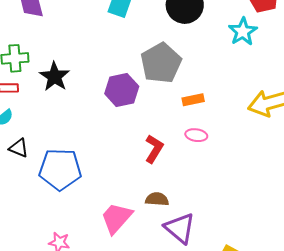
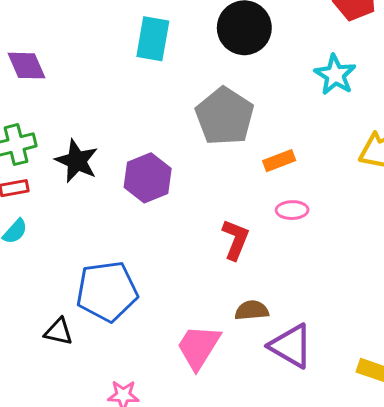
cyan star: (243, 32) -> (335, 75), moved
purple hexagon: (122, 90) -> (148, 178), moved
black triangle: (19, 148) -> (58, 332), moved

